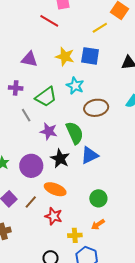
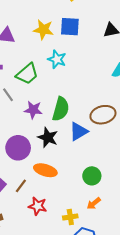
brown ellipse: (96, 108) -> (103, 115), moved
green semicircle: (75, 133) -> (61, 109), turned 45
red star: (54, 216) -> (38, 206), moved

